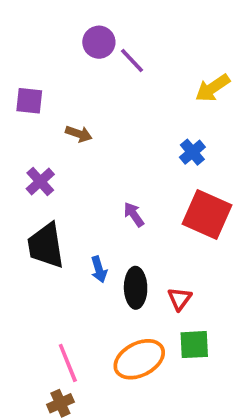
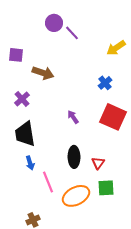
brown arrow: (79, 134) -> (43, 73), size x1.5
blue arrow: (99, 269) -> (30, 163), moved
pink line: (68, 363) -> (48, 182), moved

